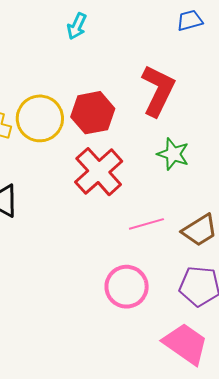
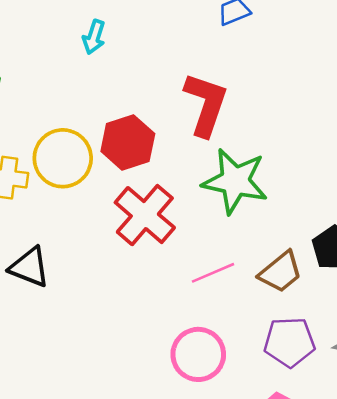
green star: (173, 154) -> (235, 181), size x1.6

